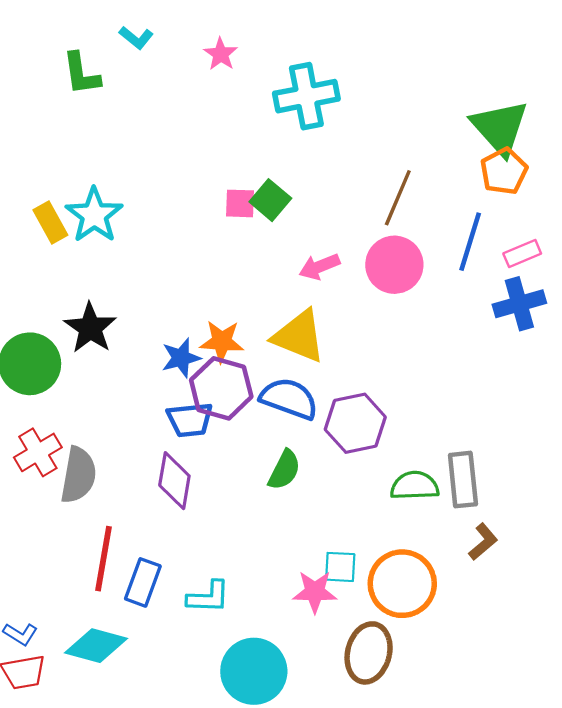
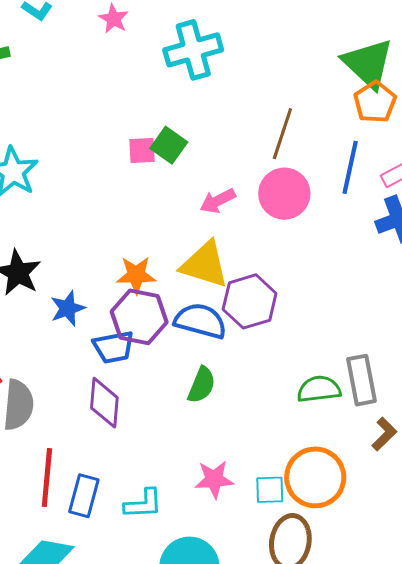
blue star: (181, 358) -> (68, 308), moved
purple hexagon: (355, 423) -> (250, 301), moved
cyan square: (340, 567) -> (270, 490), moved
pink star: (315, 592) -> (214, 479), moved

